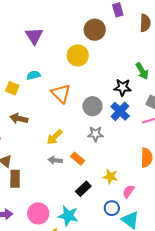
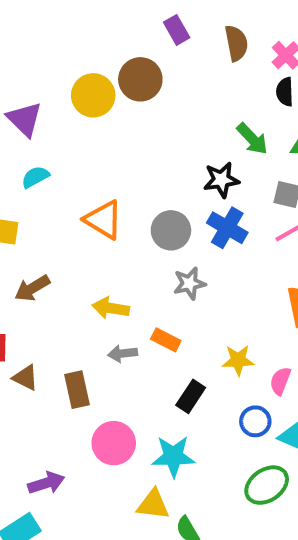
yellow circle: (78, 55) -> (93, 95), moved
cyan semicircle: (33, 75) -> (35, 177), moved
brown arrow: (19, 119) -> (32, 288), turned -30
yellow arrow: (55, 137) -> (111, 308), turned 66
brown rectangle: (15, 179) -> (77, 390), moved
pink circle: (38, 213) -> (114, 443), moved

